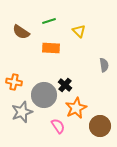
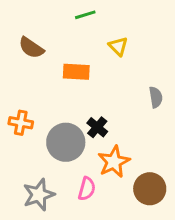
green line: (49, 21) -> (85, 15), moved
gray star: (22, 112) -> (39, 195), moved
pink semicircle: (58, 126) -> (87, 189), turned 49

